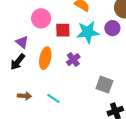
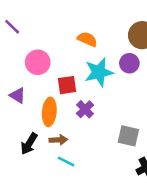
red square: (63, 30) -> (67, 85), moved
black arrow: (18, 62) -> (29, 144), moved
brown arrow: (24, 96) -> (58, 140), moved

